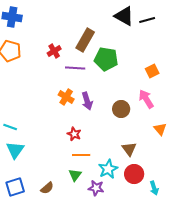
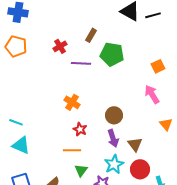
brown rectangle: (85, 40) -> (91, 35), size x0.6
orange cross: (66, 97) -> (72, 102), moved
purple arrow: (87, 101) -> (113, 138), moved
brown circle: (121, 109) -> (114, 115), moved
cyan triangle: (15, 150) -> (21, 145), turned -42
orange line: (81, 155) -> (72, 150), moved

